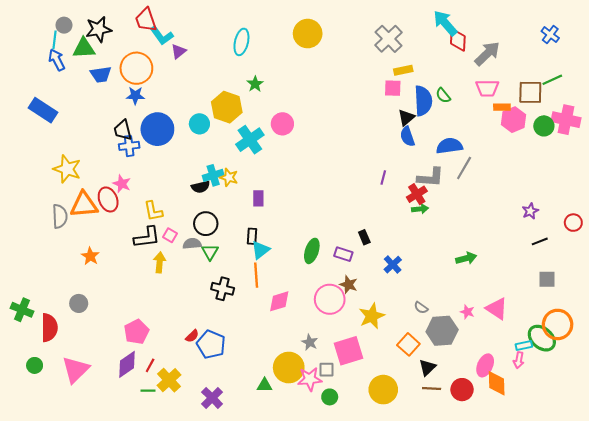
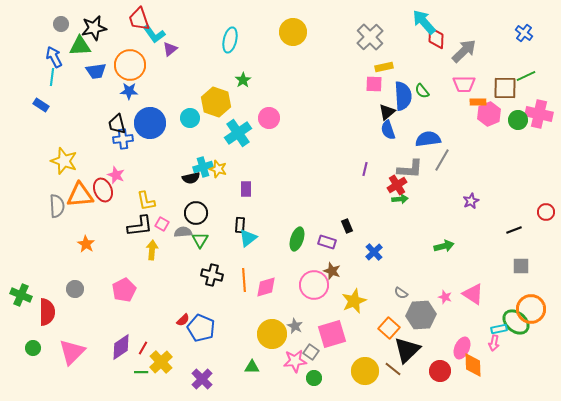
cyan line: (55, 40) -> (52, 77), moved
blue rectangle: (43, 110) -> (41, 105), size x0.6
purple star: (530, 211) -> (471, 201), moved
orange line: (256, 275) -> (244, 280), moved
pink pentagon: (136, 332) -> (124, 290), moved
yellow circle: (289, 368) -> (272, 334), moved
black triangle: (427, 368) -> (407, 350), size x1.6
gray square: (327, 370) -> (311, 352), turned 35
brown line: (432, 389) -> (393, 369), moved, turned 36

